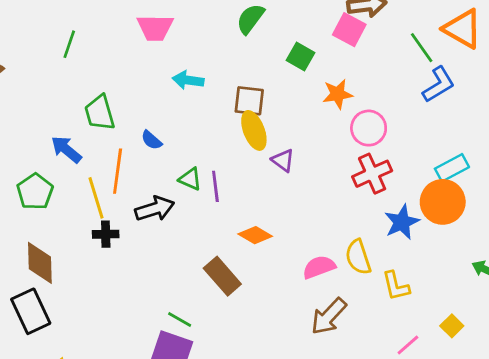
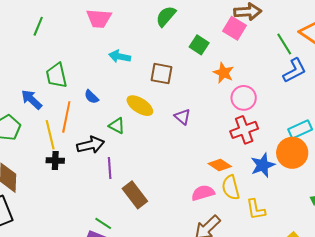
orange star: (338, 94) -> (223, 73), turned 30
yellow ellipse: (254, 130) -> (140, 106), moved, turned -40
purple line: (215, 186) -> (110, 168), moved
orange diamond: (255, 235) -> (220, 165), moved

